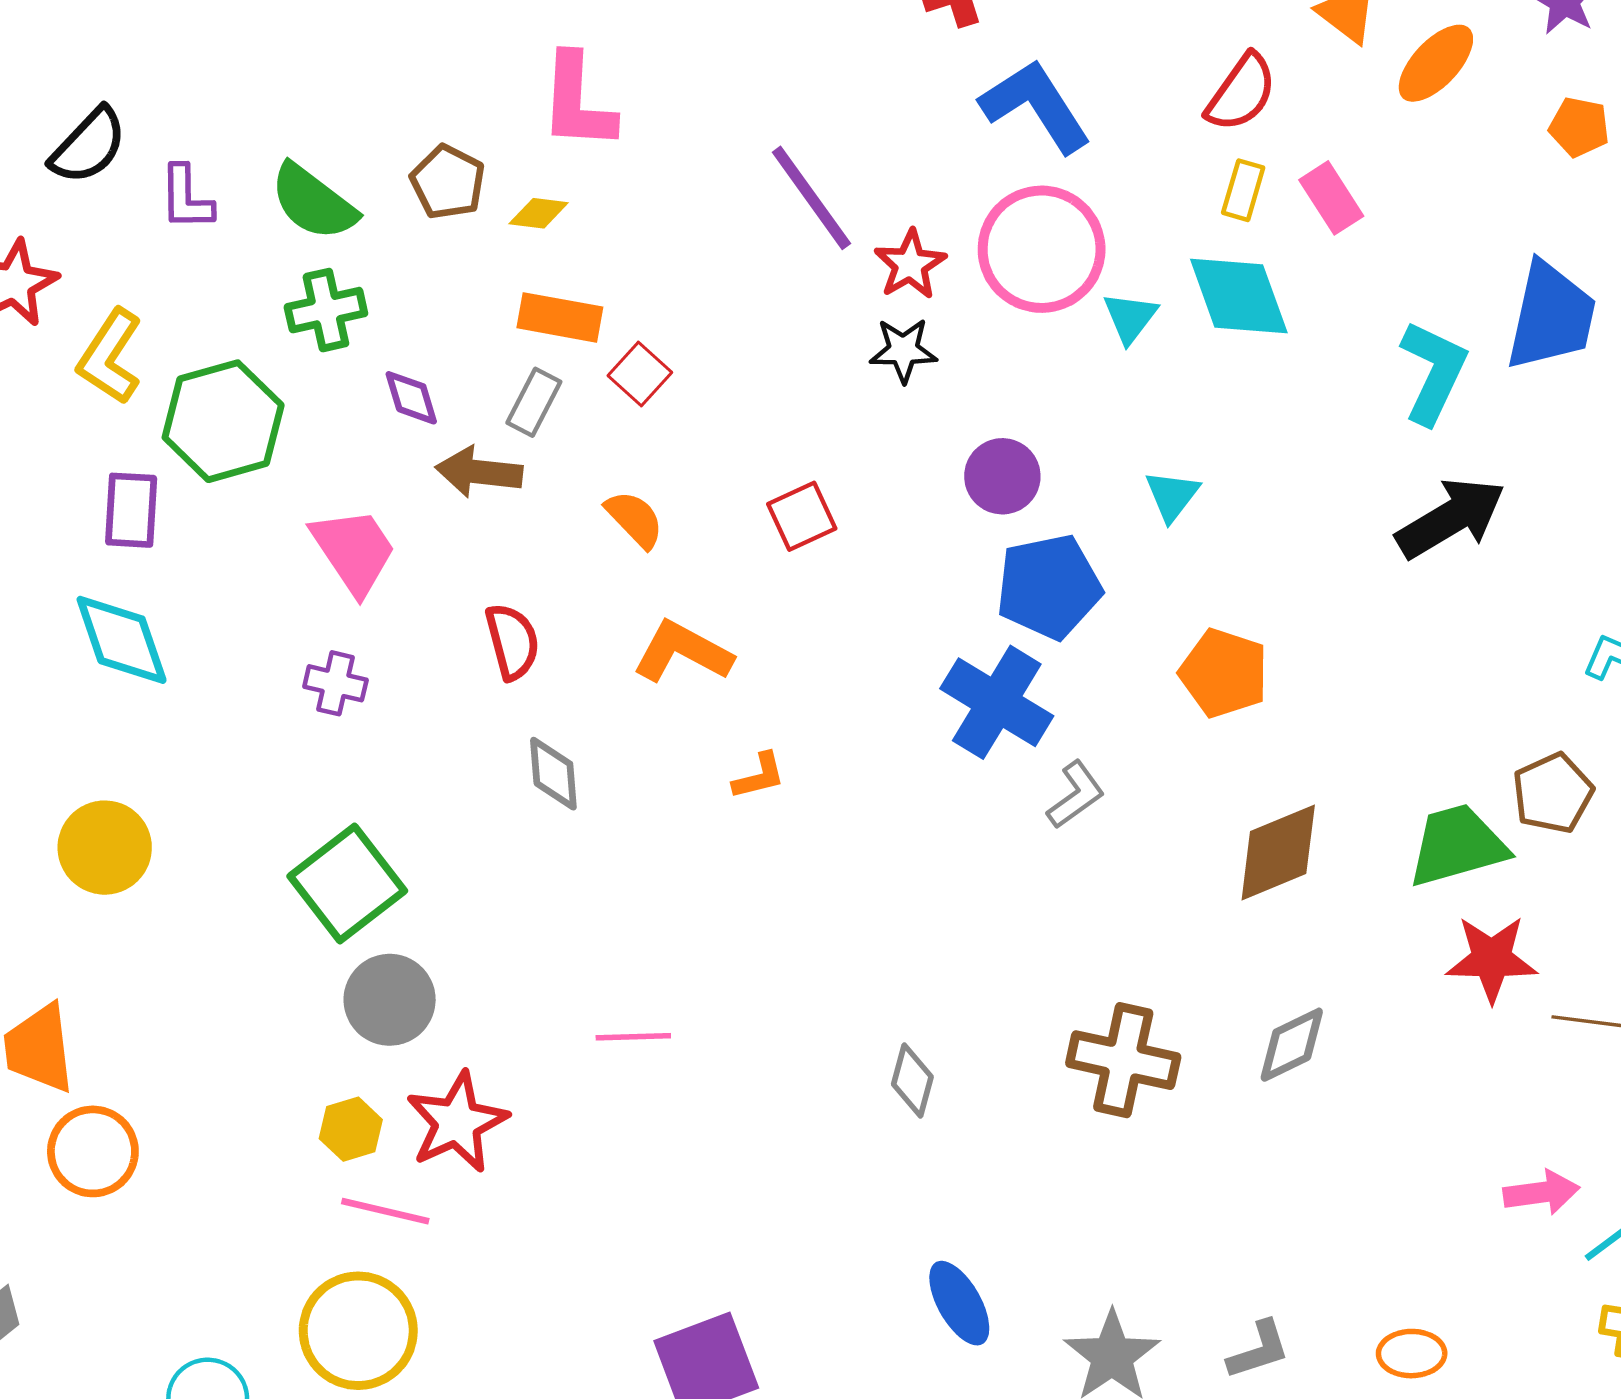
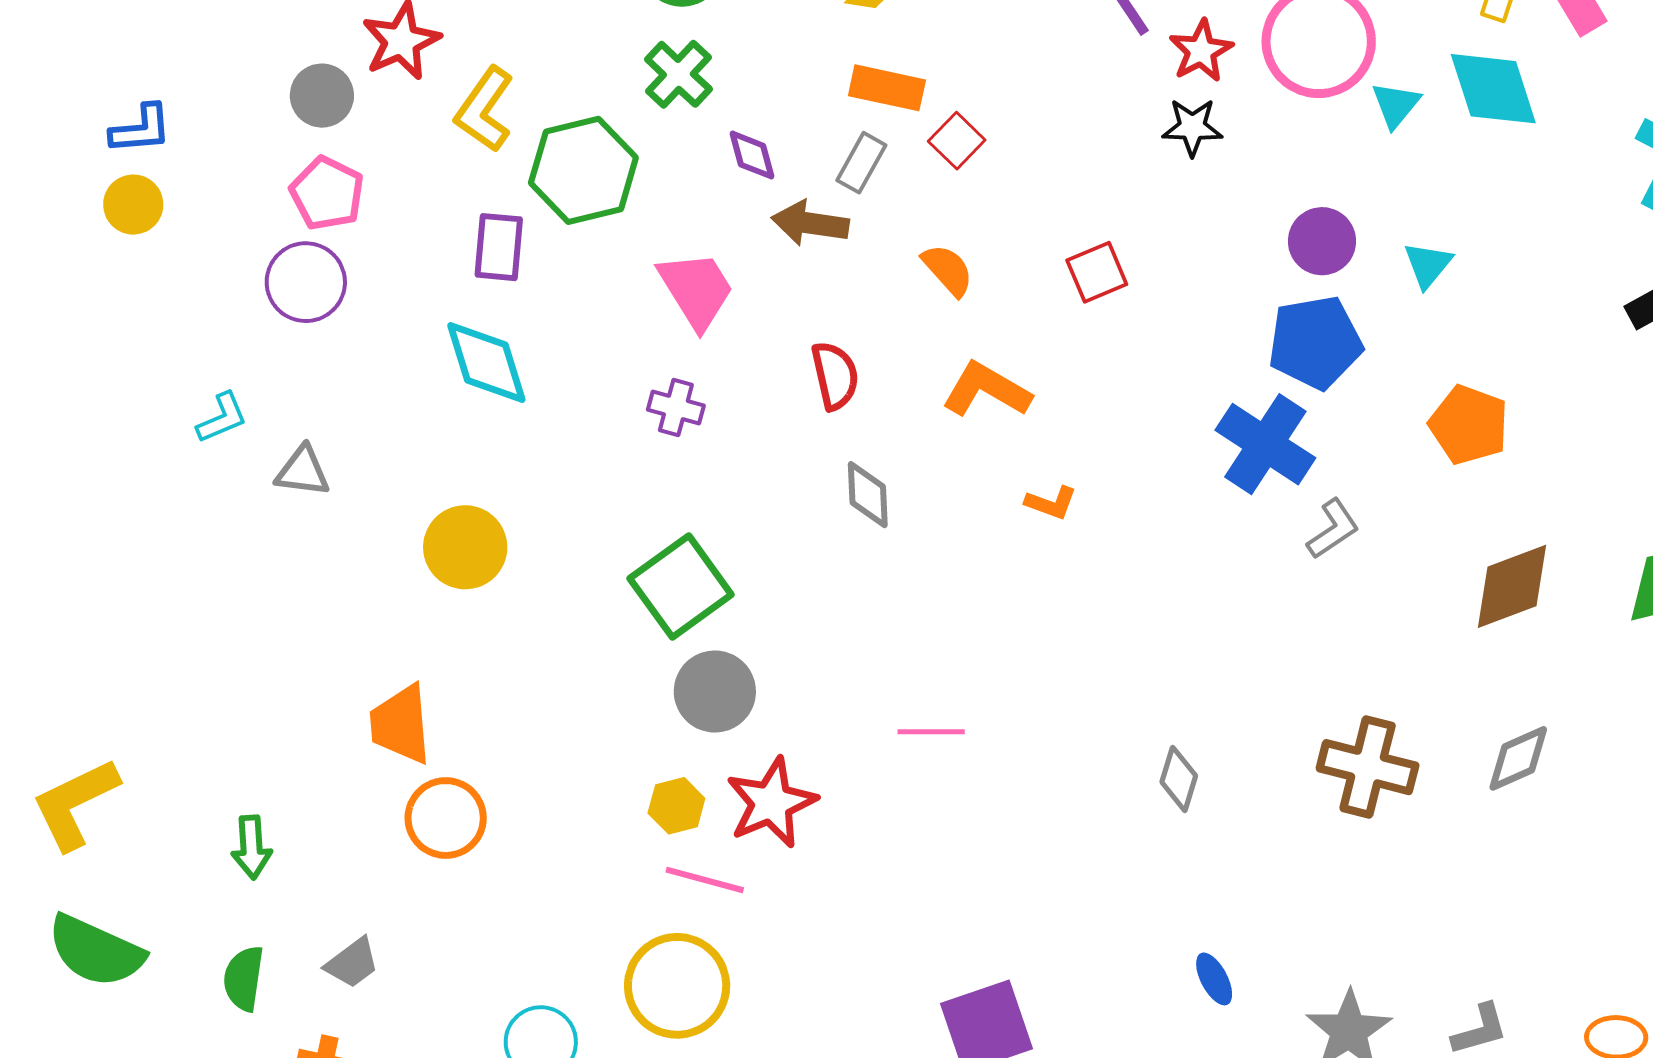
green cross: (326, 310) -> (678, 74), turned -36
purple circle: (1002, 476) -> (1322, 241), moved
orange L-shape: (759, 776) -> (1051, 503), turned 32
blue ellipse: (959, 1303) -> (1214, 979), size x0.7

